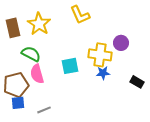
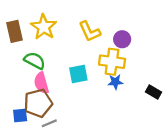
yellow L-shape: (80, 15) -> (90, 31), moved
purple circle: (121, 43) -> (122, 39), moved
brown pentagon: (16, 85) -> (38, 103), moved

